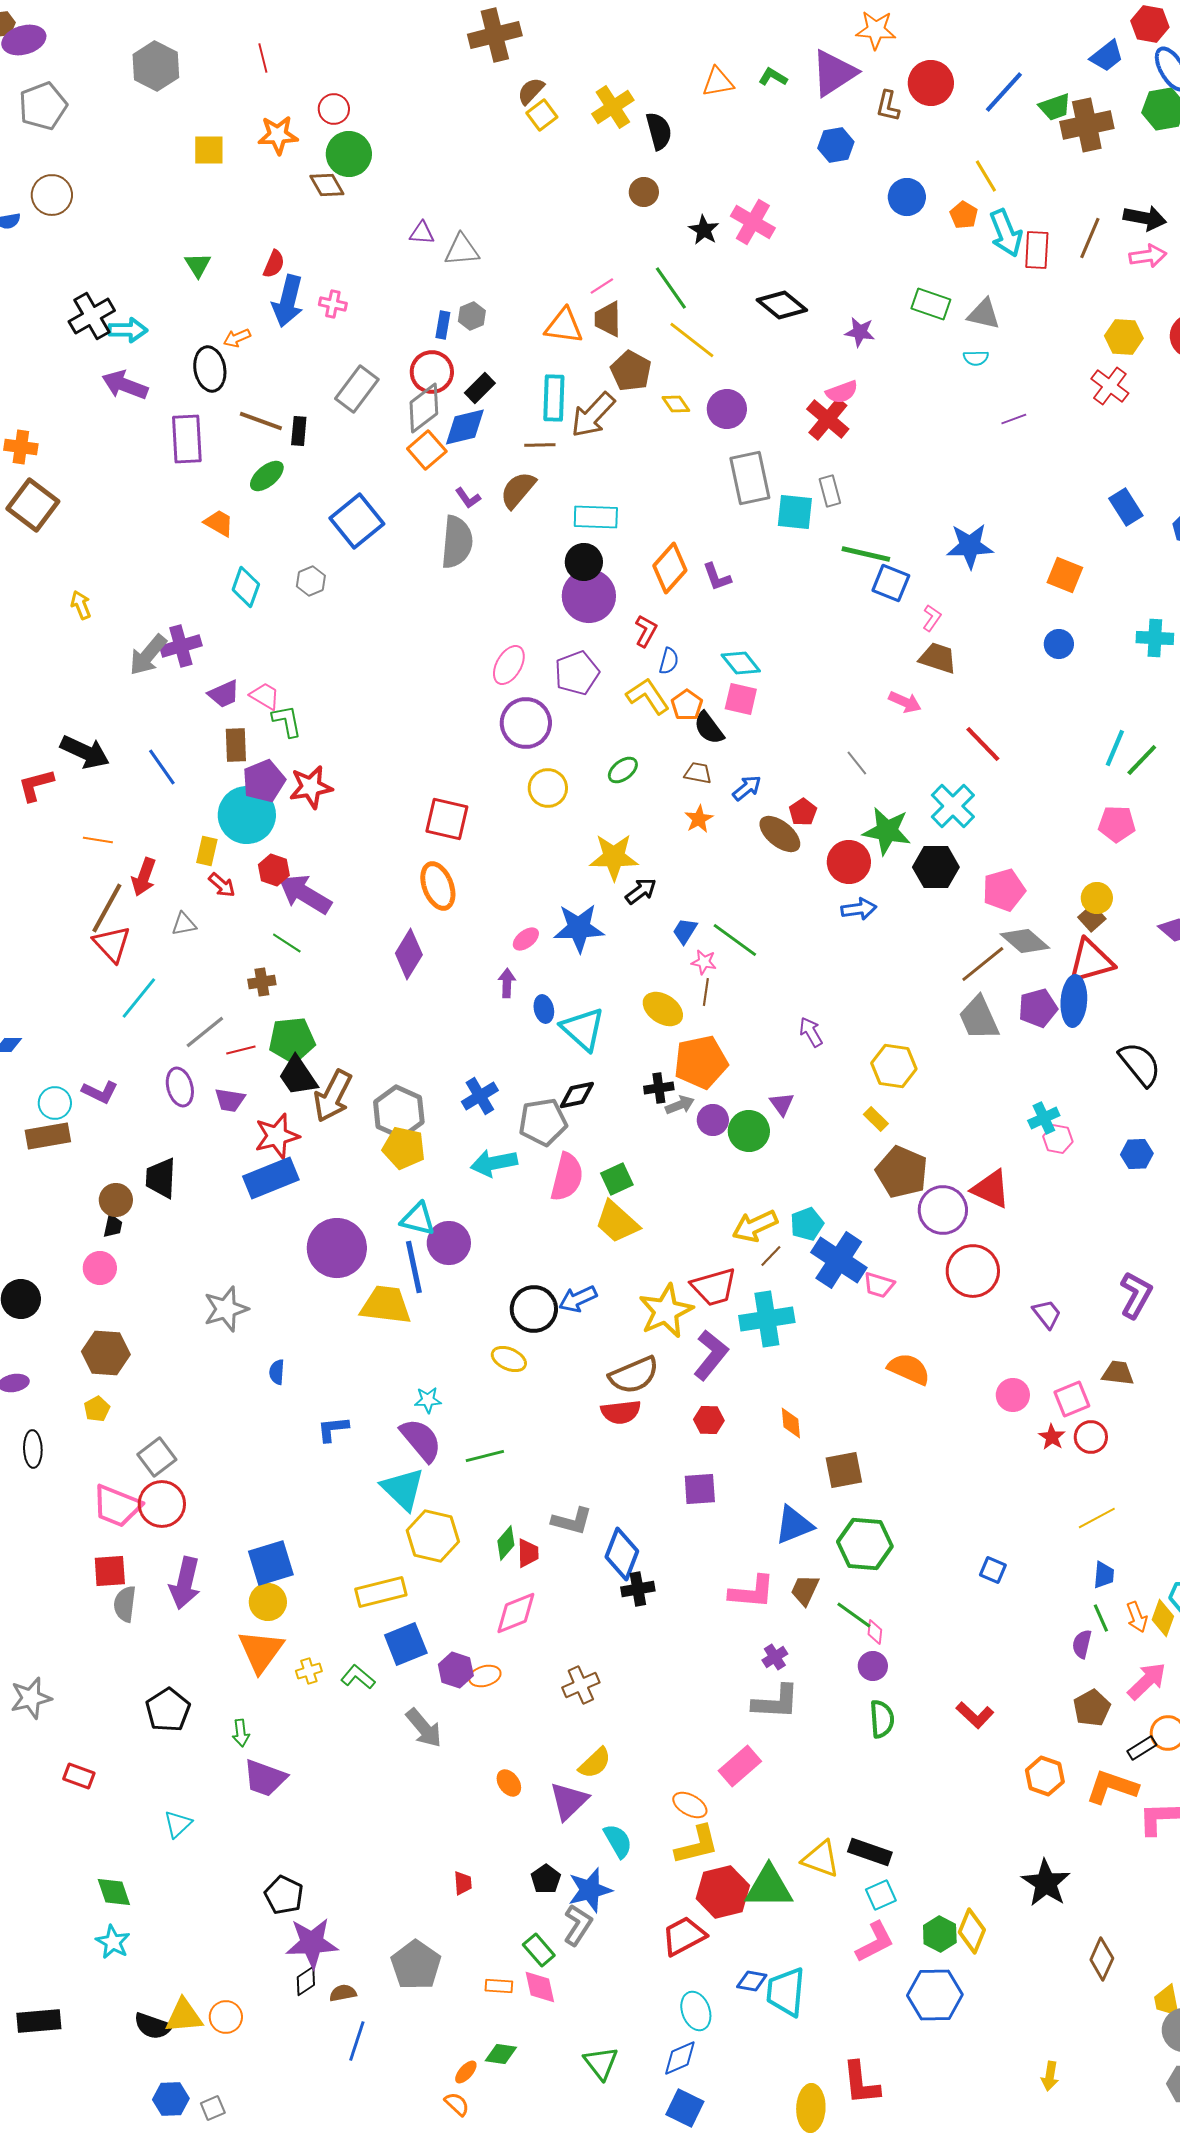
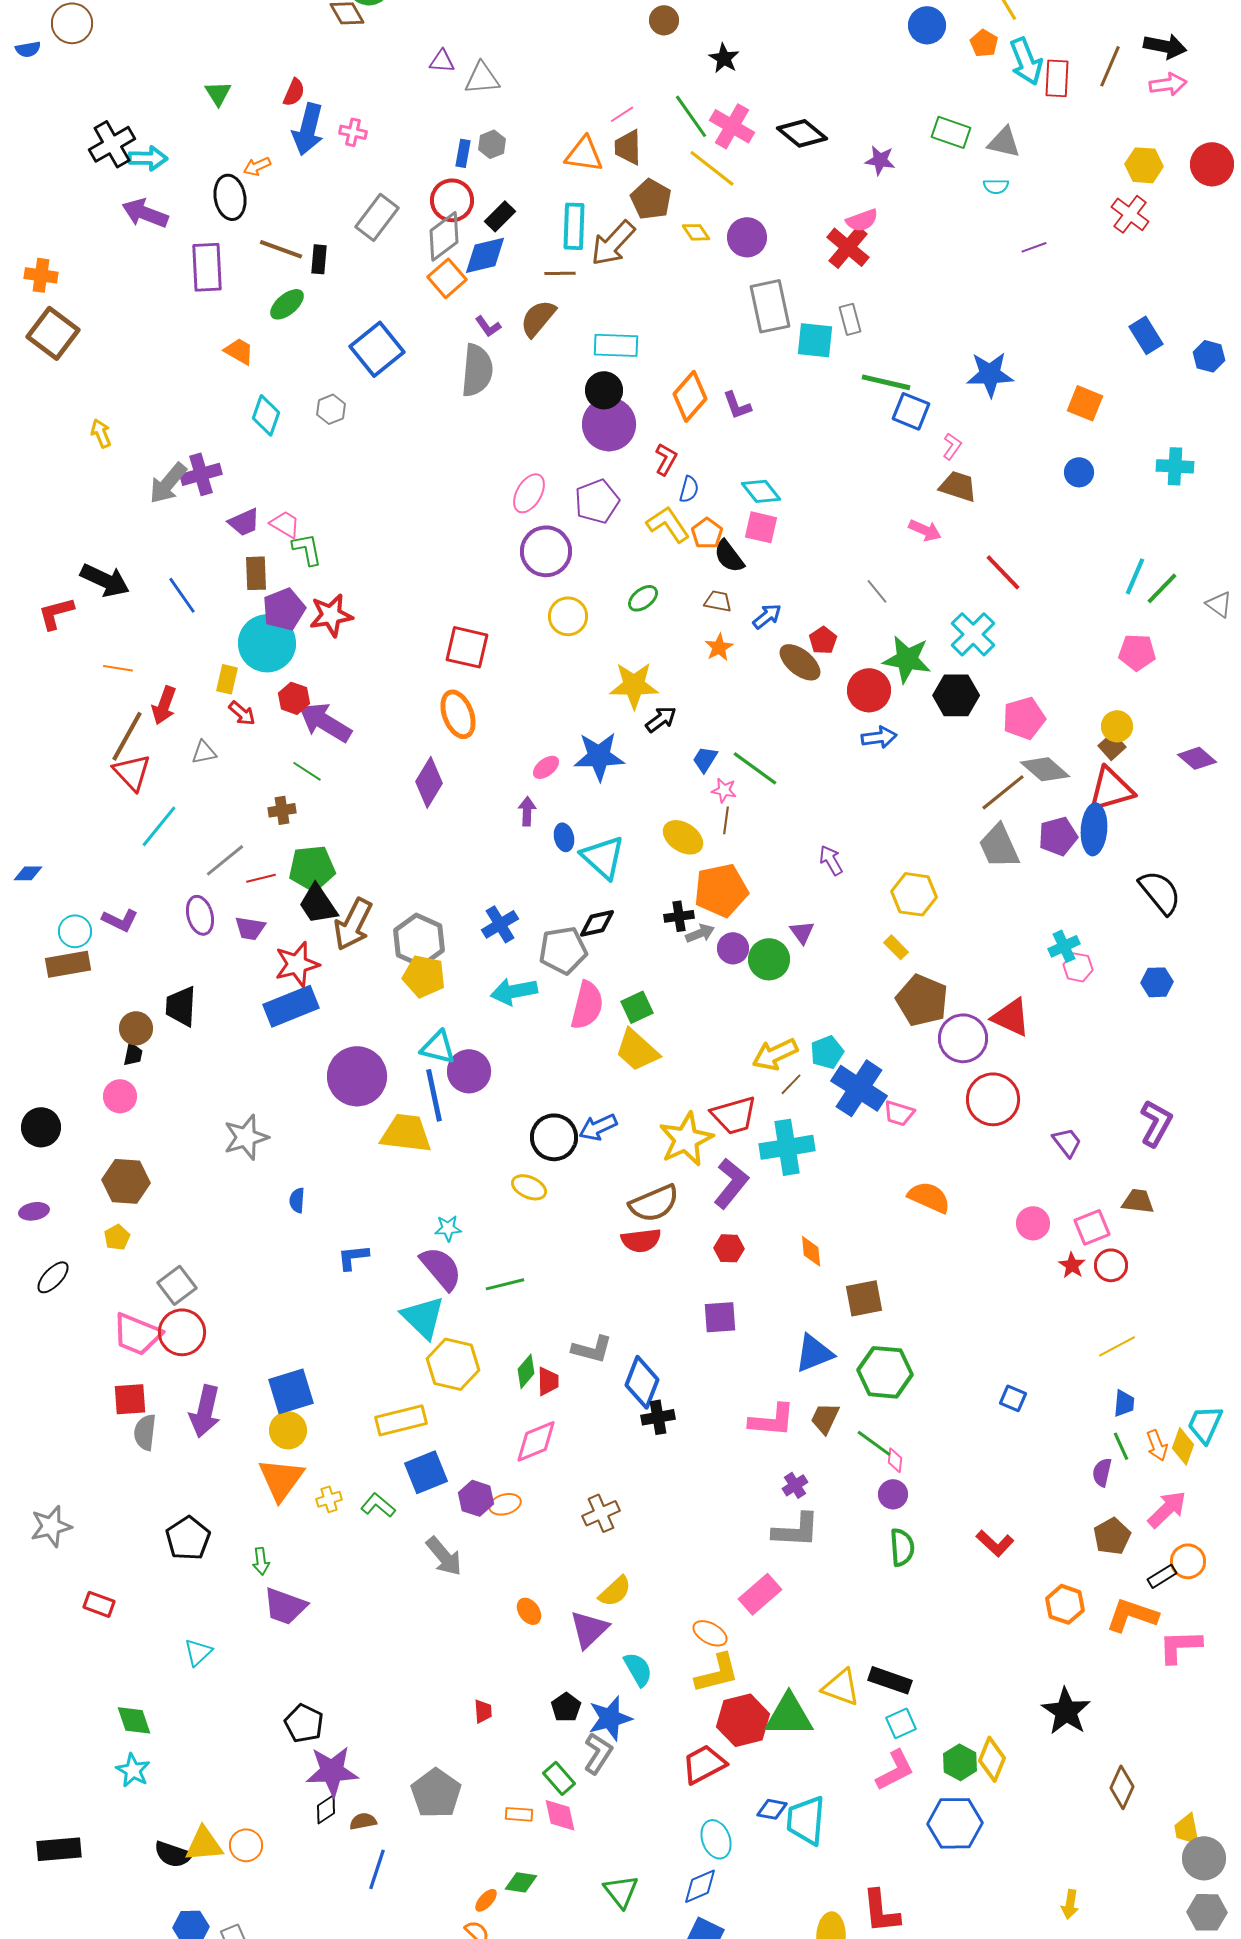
pink cross: (753, 222) -> (732, 126), moved
black ellipse: (33, 1449) -> (53, 1277), turned 45

